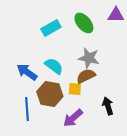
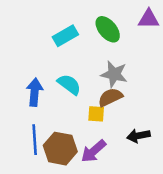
blue arrow: (27, 72) -> (35, 92), turned 60
brown hexagon: (50, 94) -> (60, 149), moved
black arrow: (108, 106) -> (138, 136), turned -84

